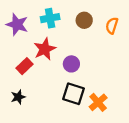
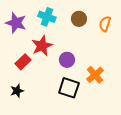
cyan cross: (50, 18) -> (47, 17), turned 30
orange cross: (98, 102) -> (95, 75), moved

